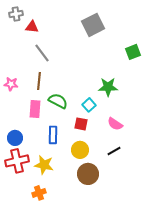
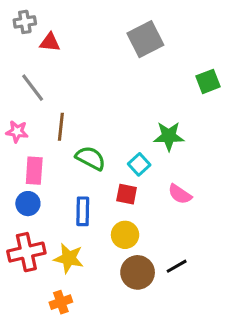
gray line: (42, 53) -> (33, 88), moved
pink rectangle: (35, 109) -> (34, 171), moved
blue circle: (15, 138) -> (28, 204), moved
black line: (114, 151) -> (177, 266), moved

